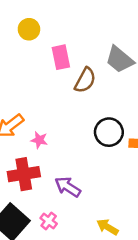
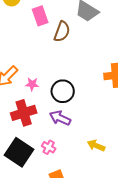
black circle: (109, 132) -> (63, 91), moved

